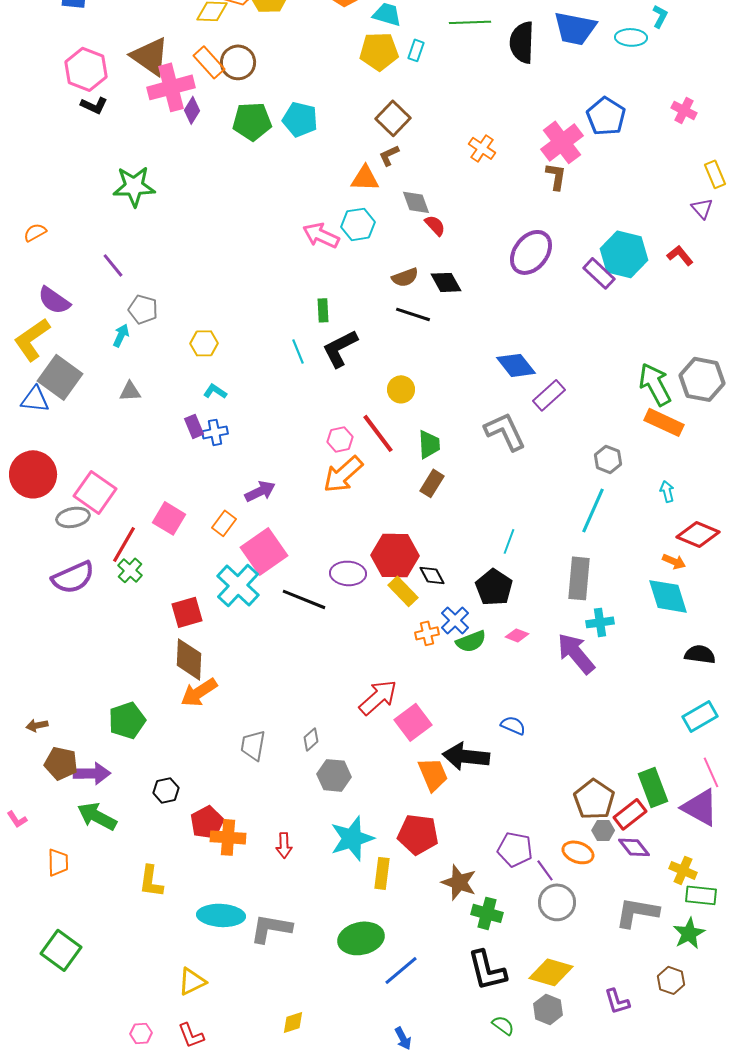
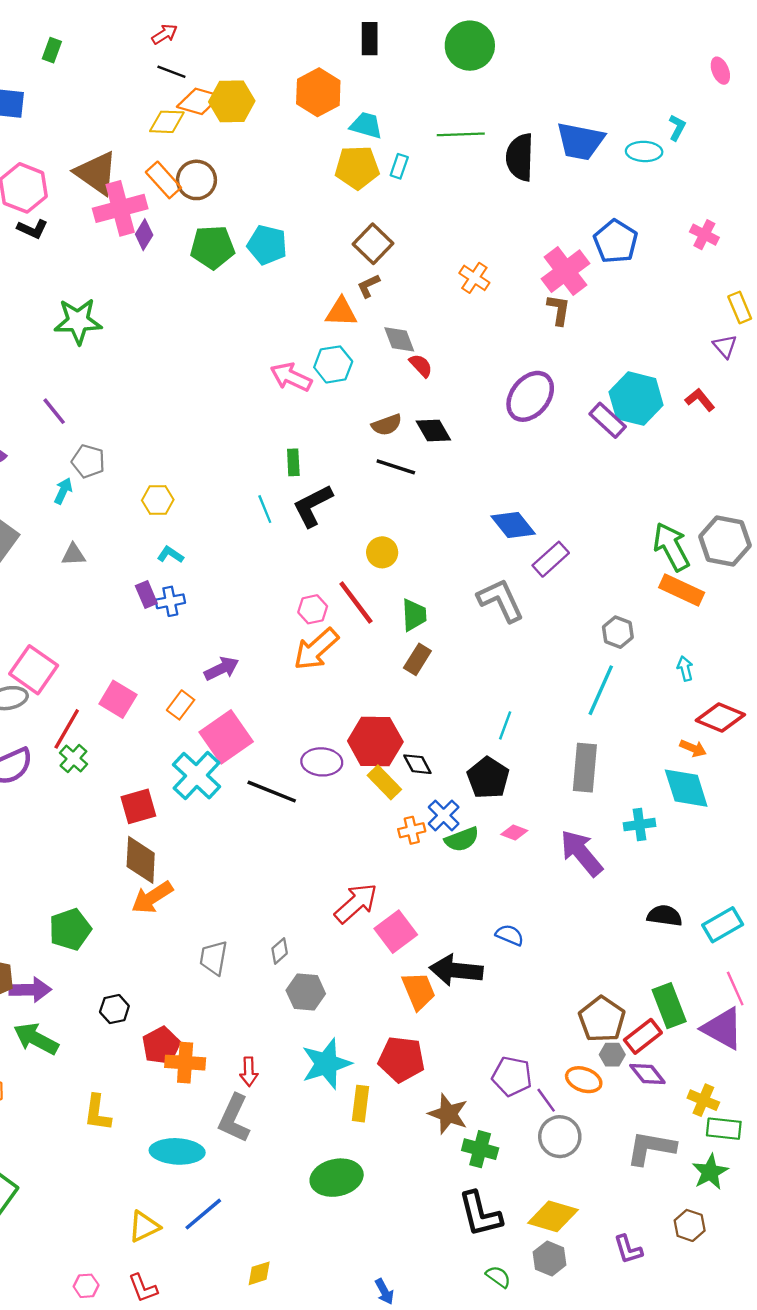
cyan cross: (600, 622) -> (640, 825), moved
black semicircle: (700, 654) -> (665, 916), moved
gray L-shape: (271, 928) -> (234, 1118), moved, turned -75
blue line: (401, 970) -> (203, 1214), moved

